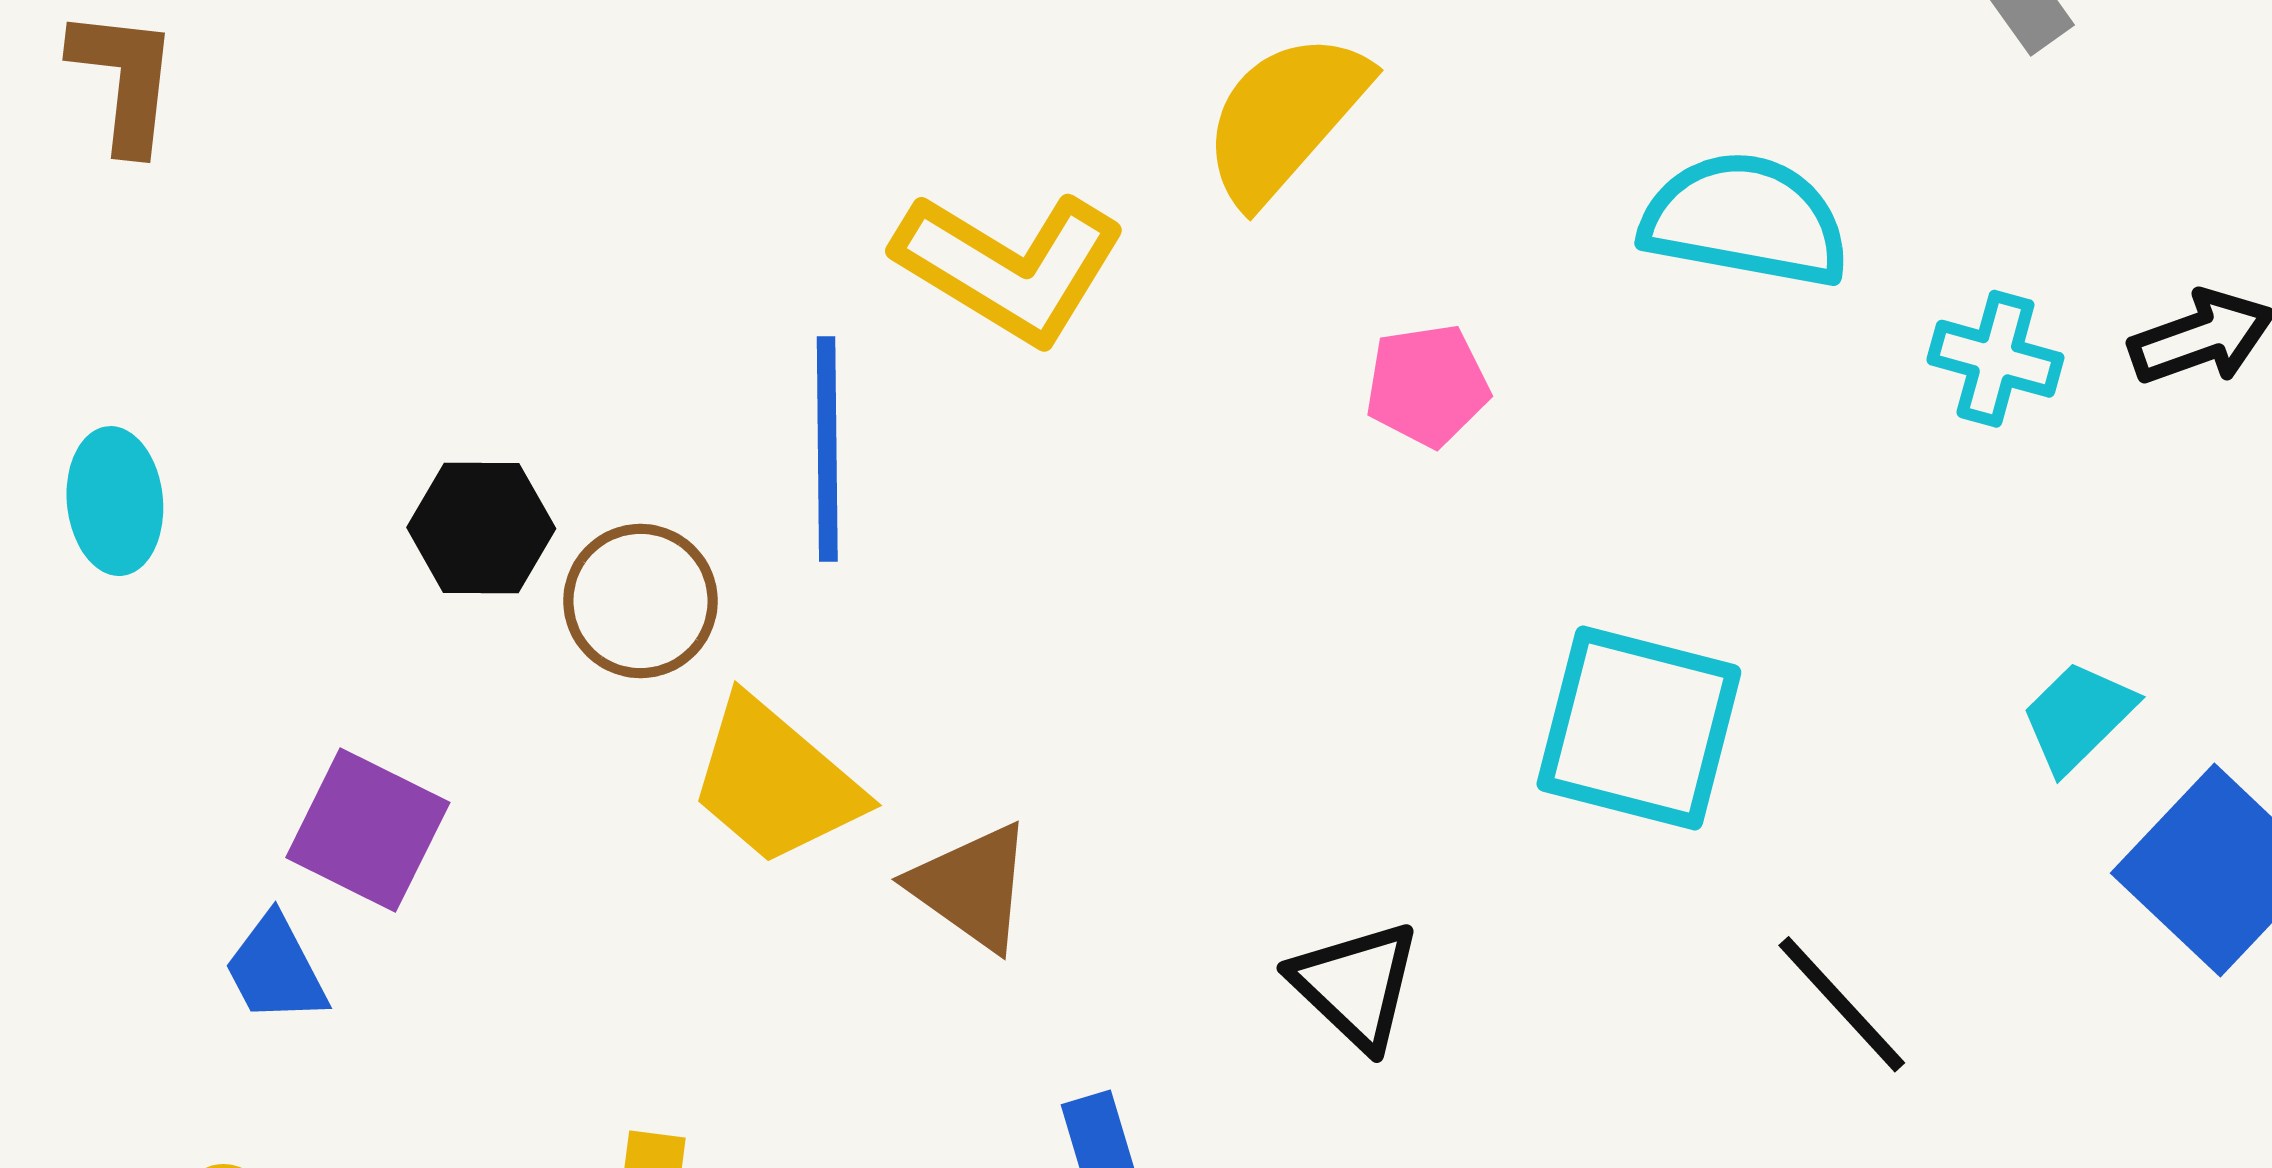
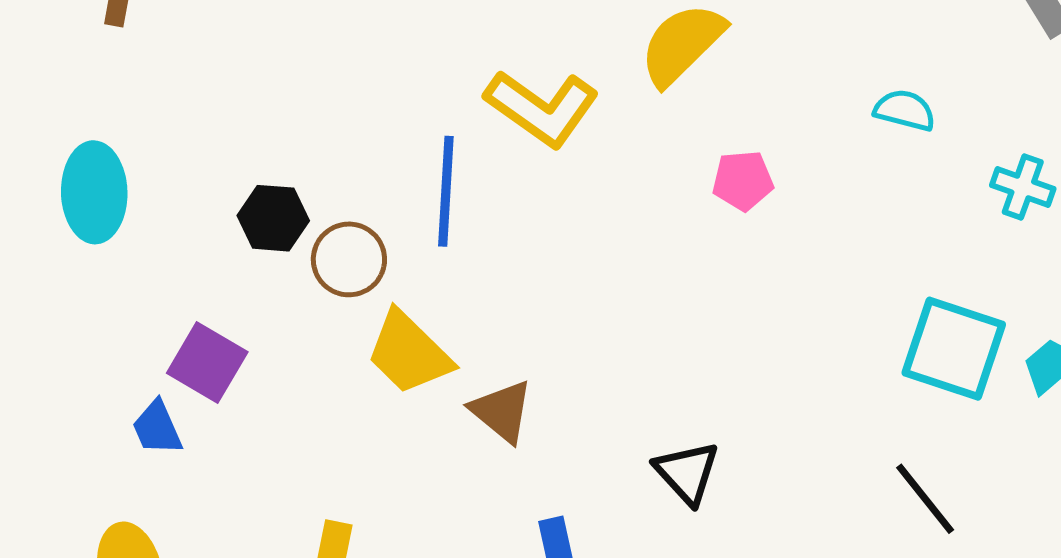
cyan semicircle: (1745, 220) -> (905, 110), size x0.6
cyan ellipse: (115, 501) -> (94, 192), size x1.4
cyan square: (1639, 728) -> (954, 349), moved

